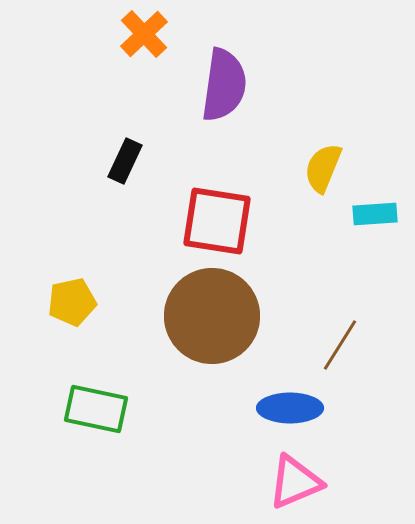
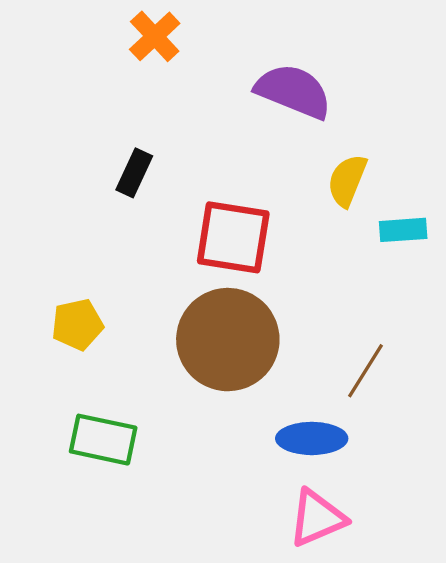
purple semicircle: (224, 85) -> (293, 91), moved, turned -76

